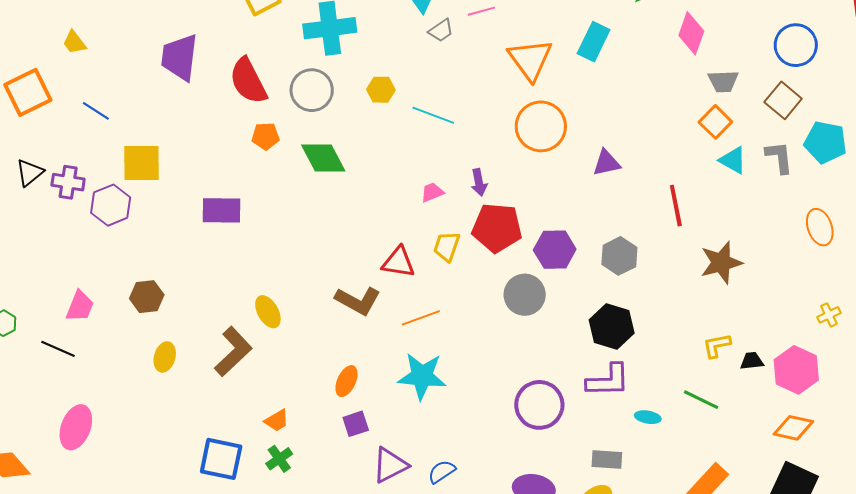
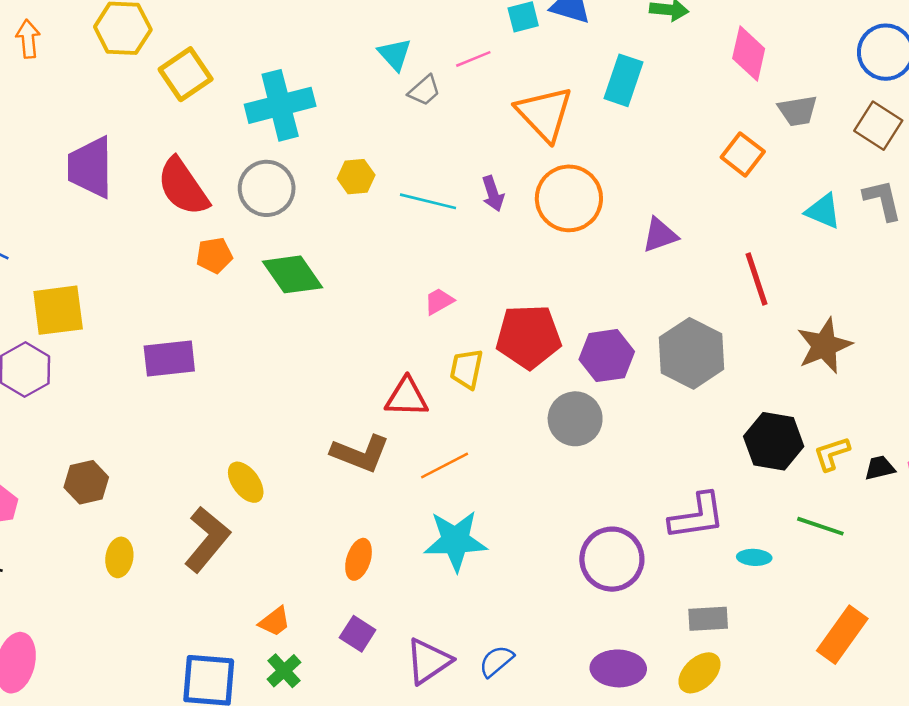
orange square: (715, 122) -> (743, 154), moved
purple arrow: (479, 182) -> (493, 194), moved
gray hexagon: (619, 256) -> (692, 353), size x1.4
black hexagon: (612, 327) -> (774, 441), moved
purple square: (356, 424) -> (358, 634), moved, turned -32

